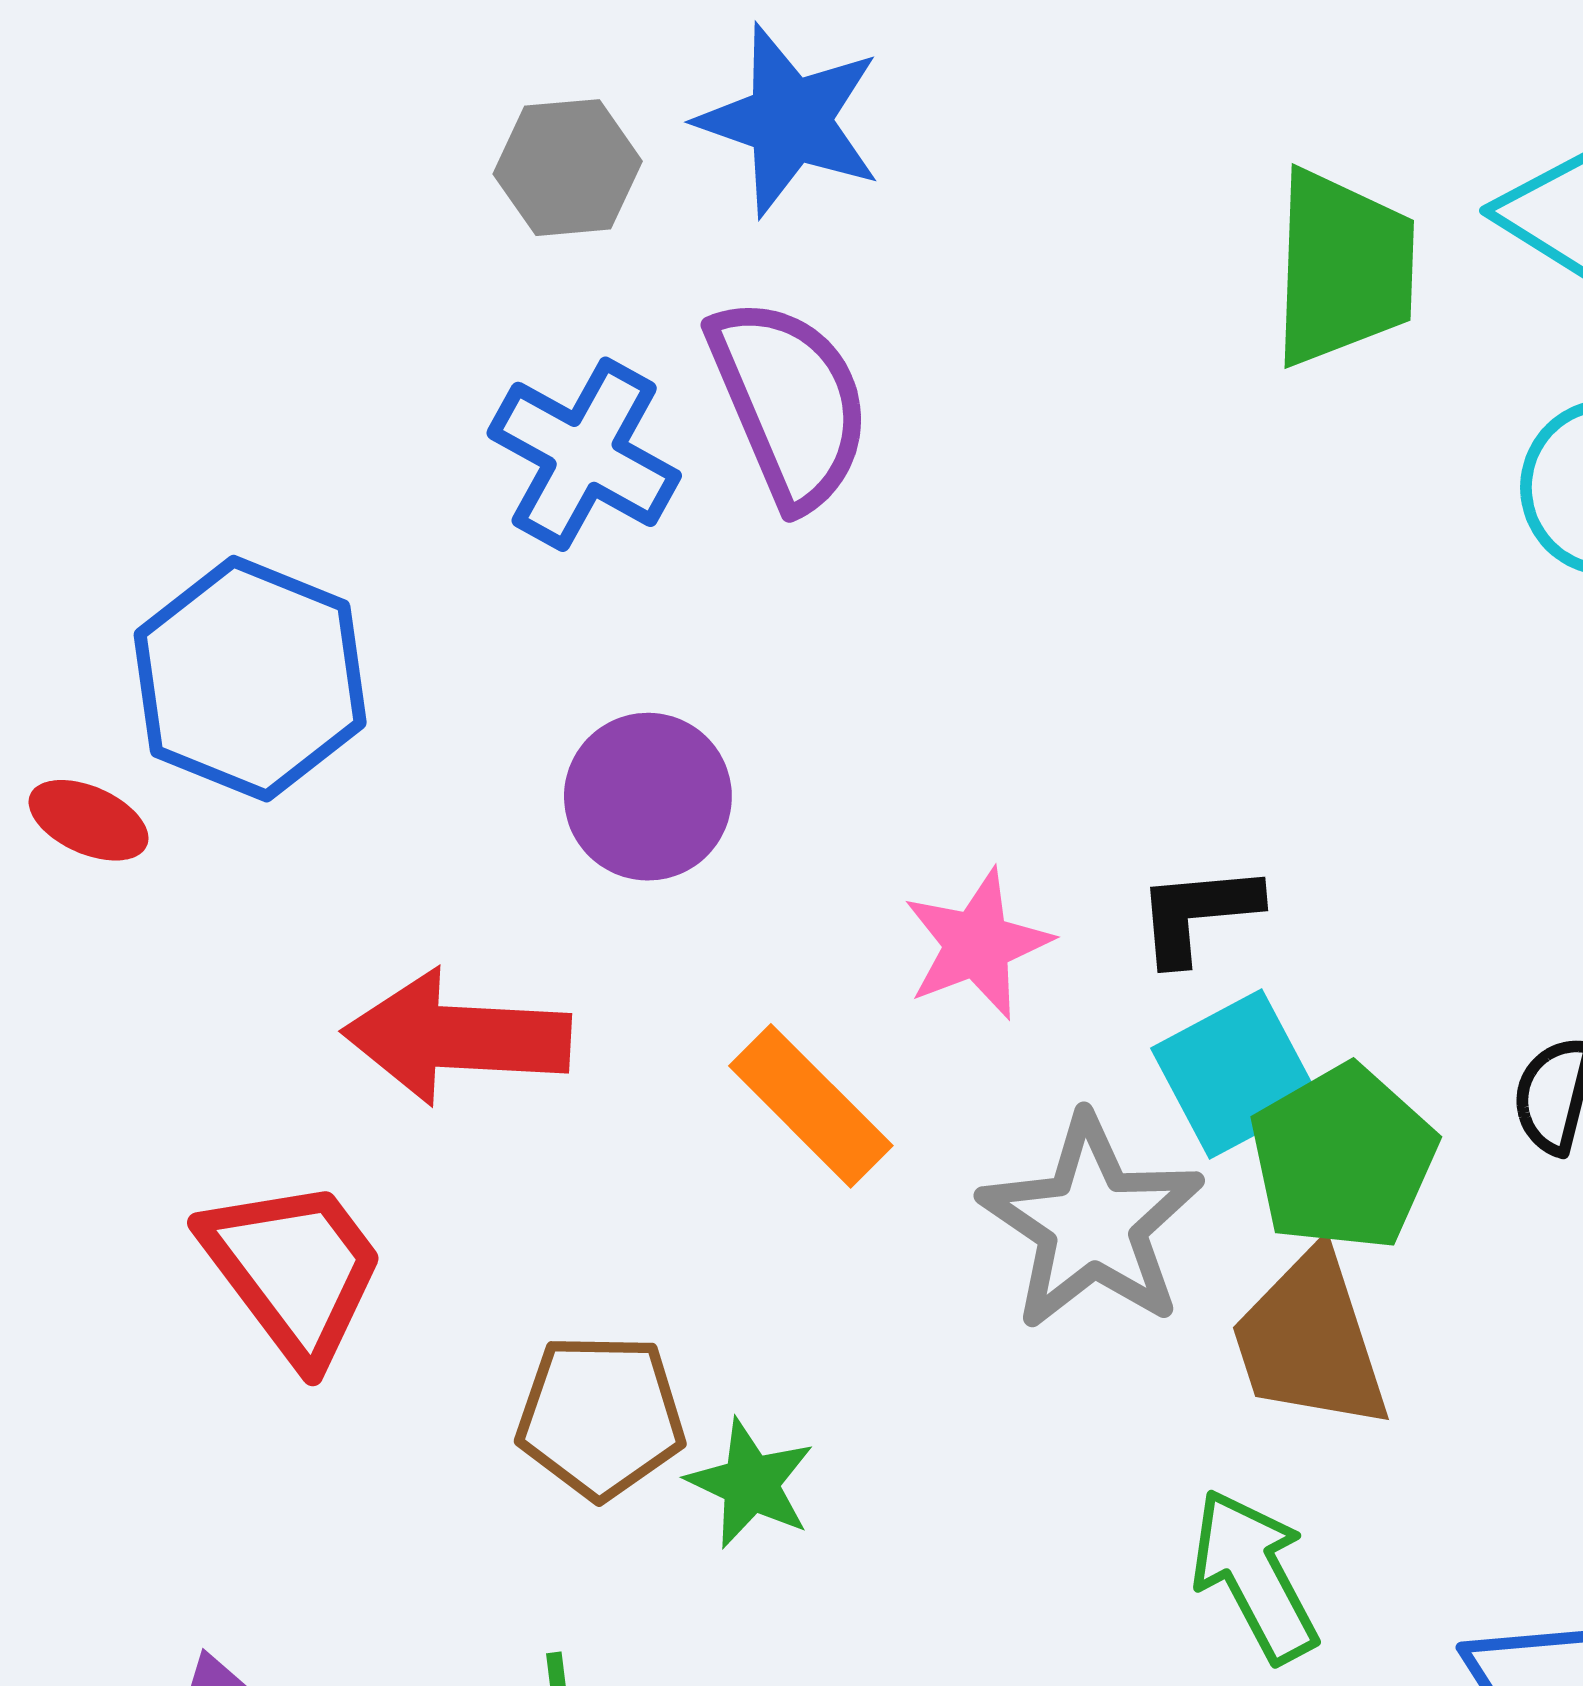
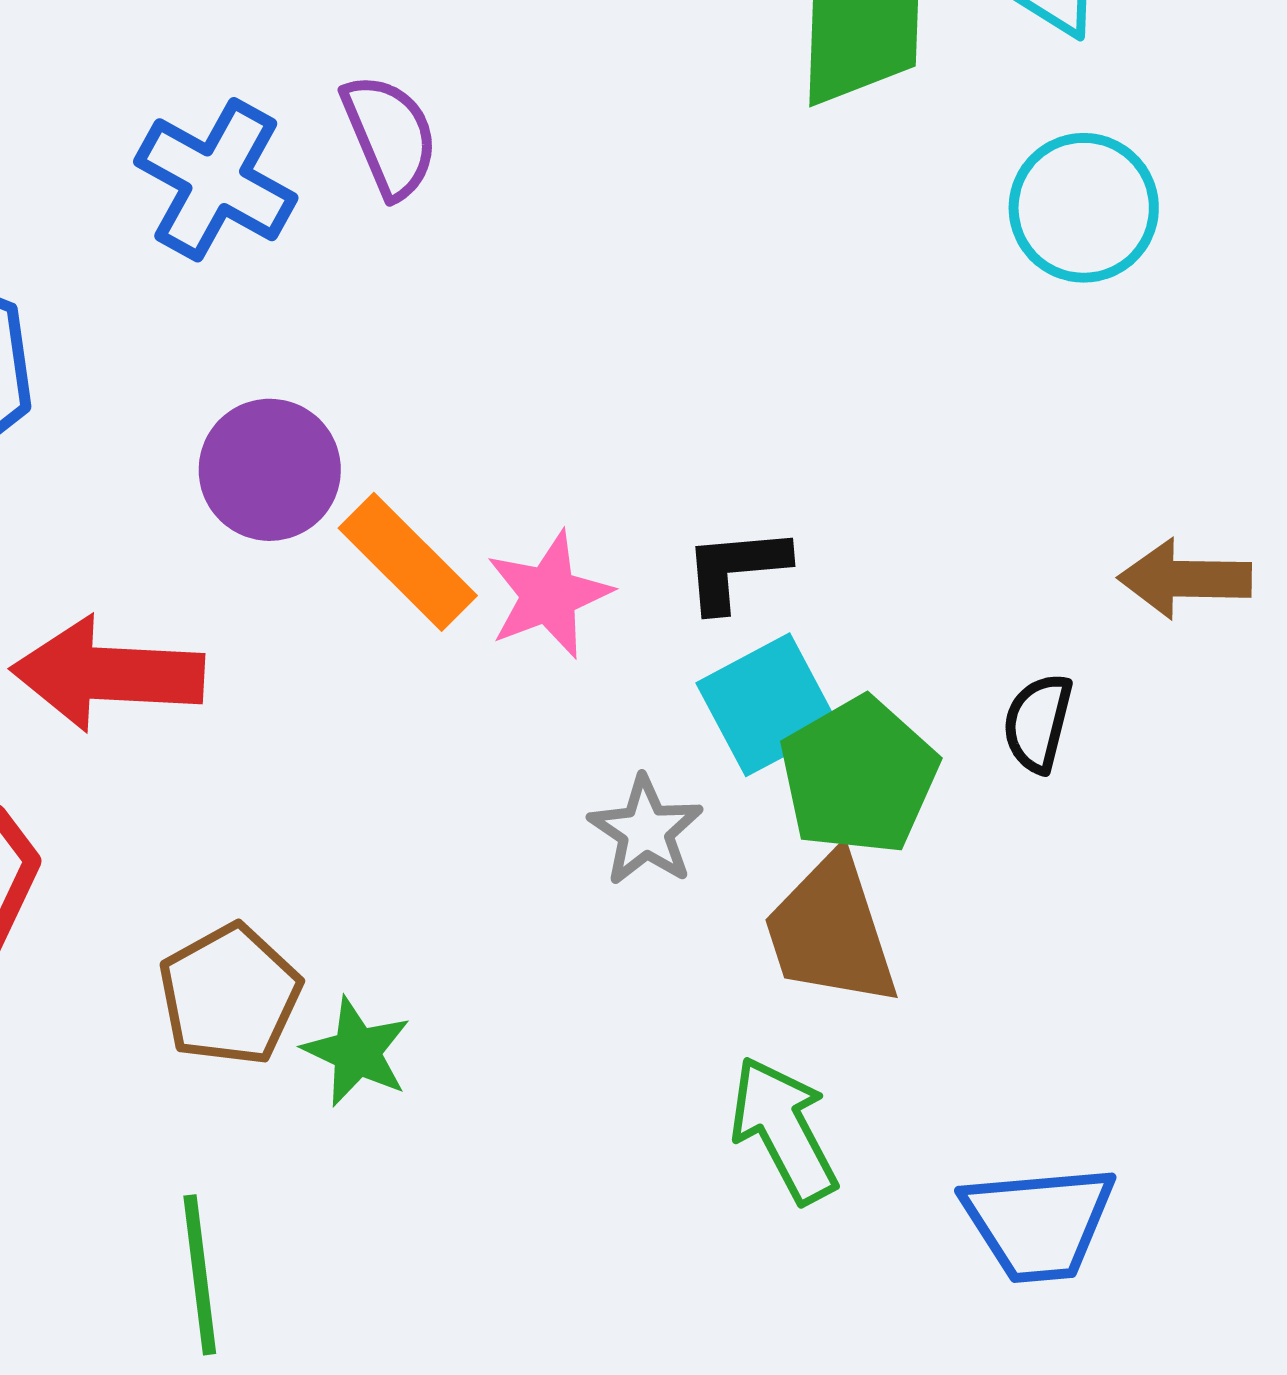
purple semicircle: (790, 402) -> (390, 136), size x0.7
orange rectangle: (811, 1106) -> (408, 562), moved
gray star: (1092, 1223) -> (646, 831), size x0.6
brown pentagon: (601, 1416) -> (230, 995), turned -30

